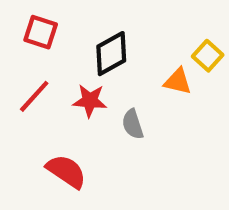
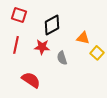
yellow square: (208, 56) -> (97, 53), moved
red line: (34, 96) -> (16, 45), turned -30

